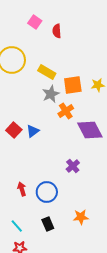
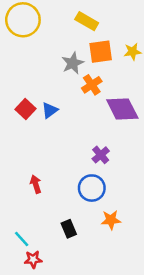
yellow rectangle: (47, 72) -> (87, 21), moved
blue circle: (47, 192) -> (92, 188), moved
cyan line: (17, 226) -> (22, 239), moved

